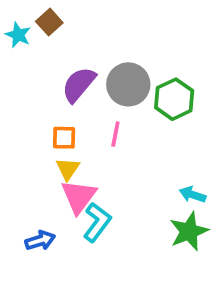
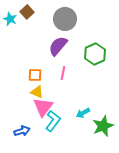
purple semicircle: (79, 84) -> (58, 46), moved
gray circle: (128, 84) -> (65, 19), moved
yellow triangle: (68, 169) -> (37, 92), turned -40
cyan arrow: (193, 195) -> (83, 113), moved, turned -48

